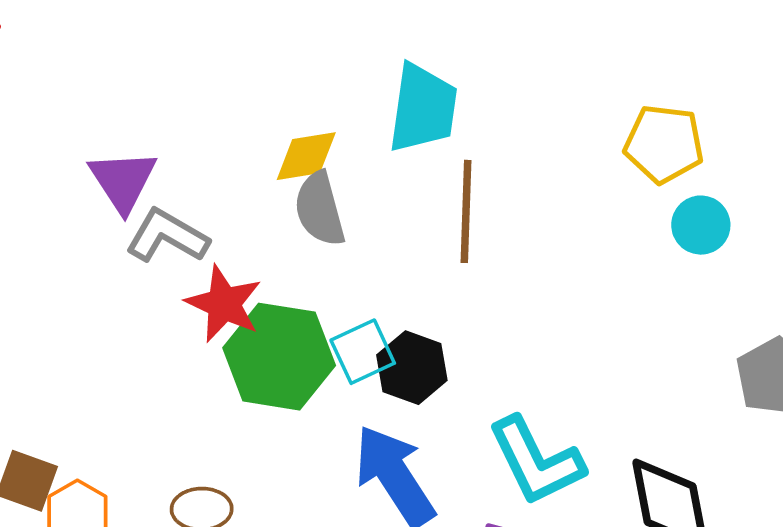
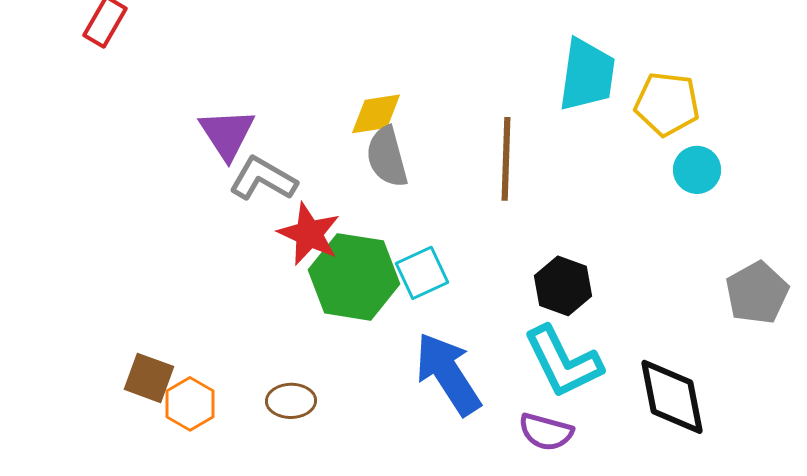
cyan trapezoid: (423, 108) -> (587, 75), moved
black hexagon: (412, 368) -> (563, 286), moved

